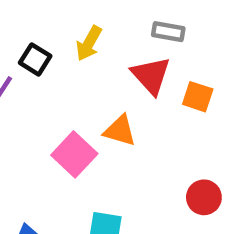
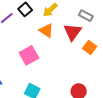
orange triangle: (120, 131) -> (46, 31), moved

